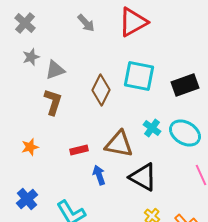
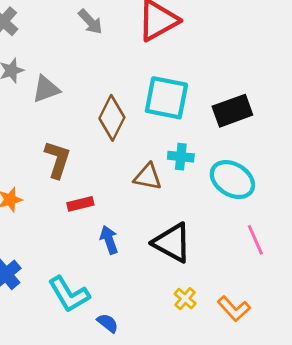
brown L-shape: (53, 102) -> (57, 159), moved
cyan cross: (152, 128) -> (181, 157), moved, turned -30
brown triangle: (119, 144) -> (148, 177), moved, size x0.7

